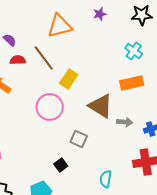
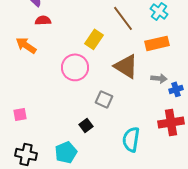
brown line: (44, 58) -> (123, 18), moved
gray arrow: (125, 122) -> (159, 78), moved
cyan semicircle: (106, 179) -> (131, 139), size x1.4

